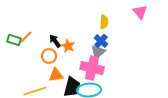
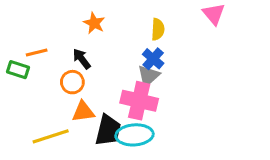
orange line: (26, 37) -> (37, 53), turned 32
green rectangle: (14, 40) -> (18, 70), moved
orange star: (68, 46) -> (94, 23), moved

